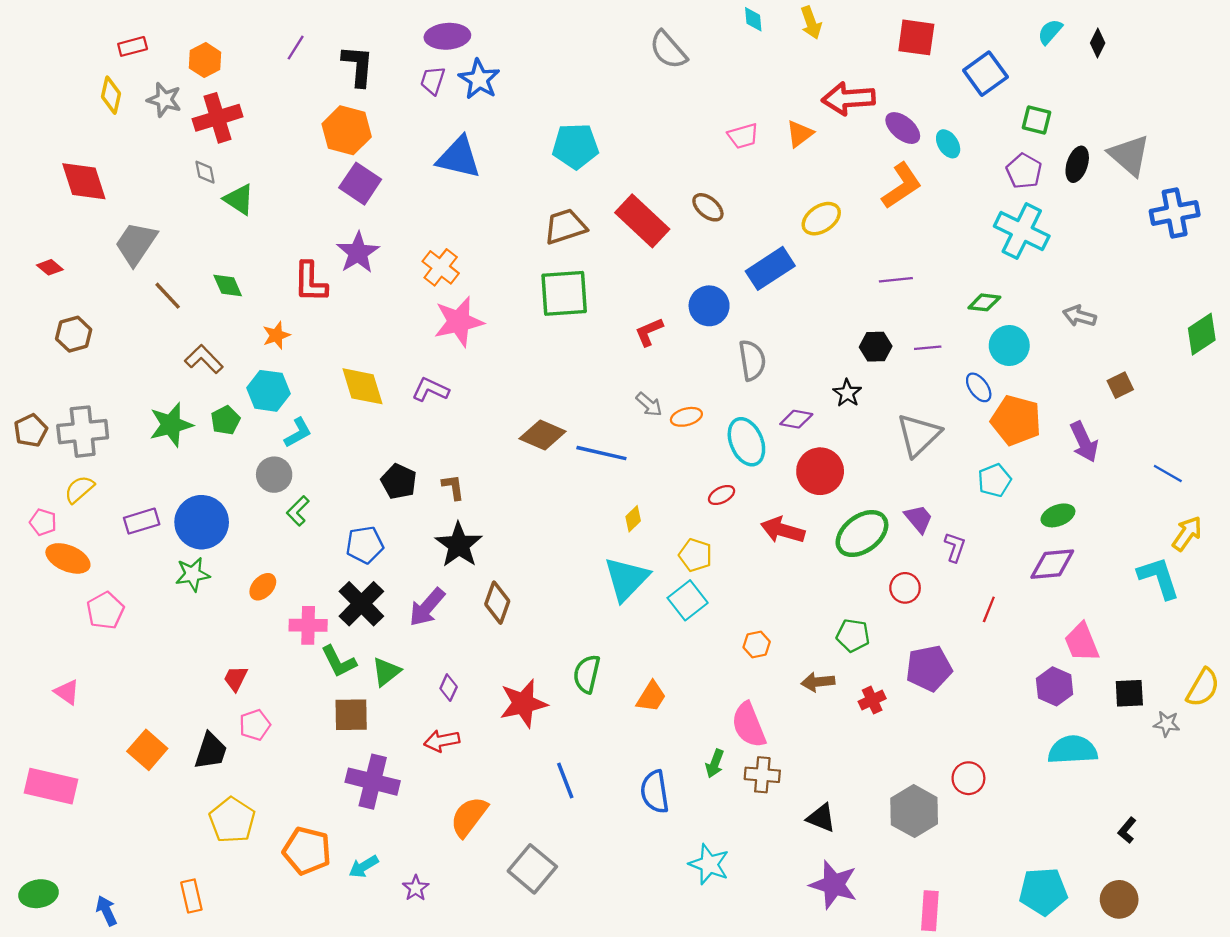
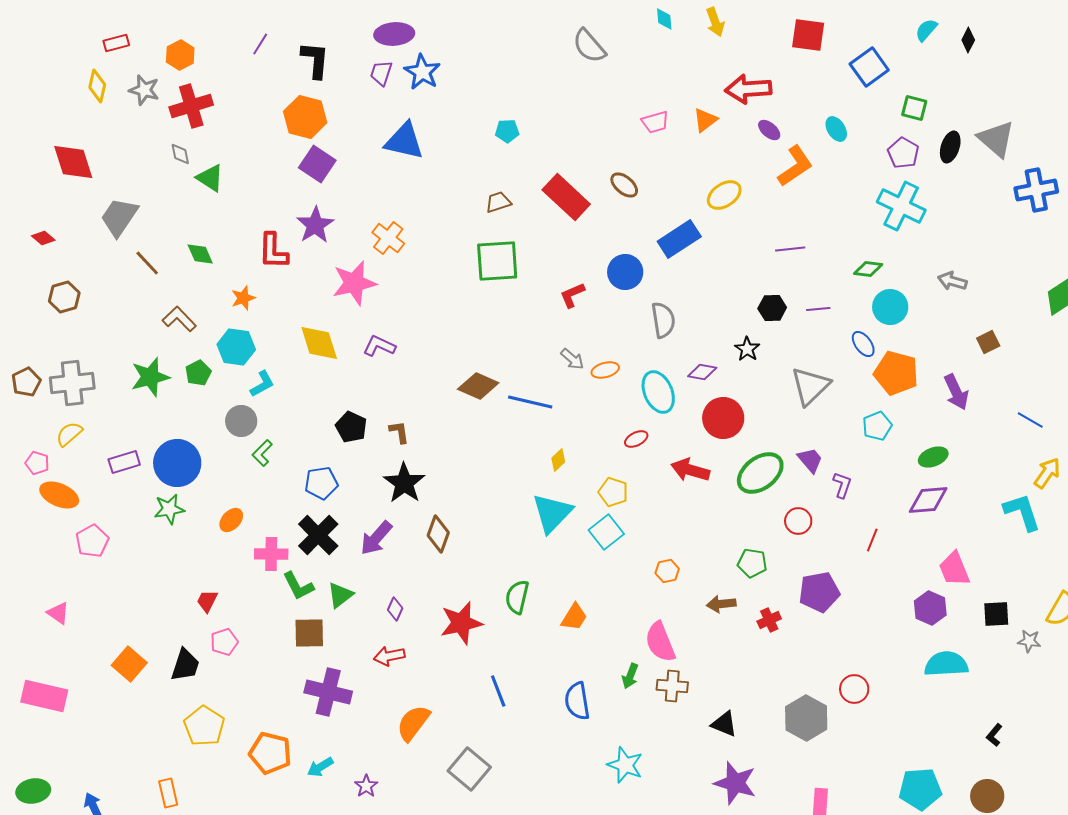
purple ellipse: (903, 128) -> (769, 130), moved, size x0.7
cyan pentagon: (575, 146) -> (507, 131), size x0.6
brown trapezoid: (565, 227) -> (498, 202), size x0.7
pink star: (459, 322) -> (354, 283), moved

